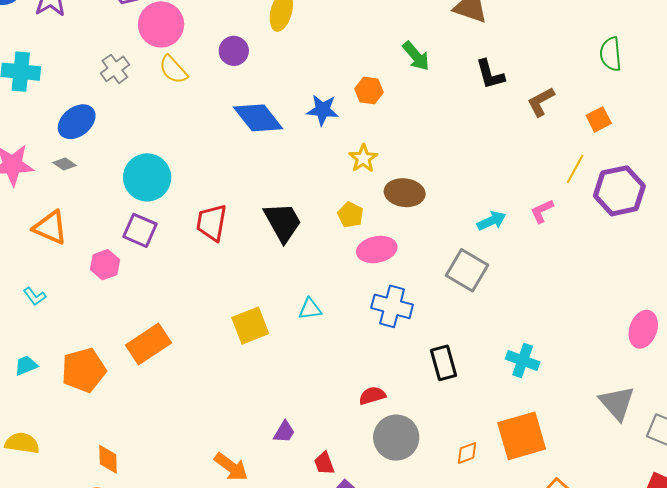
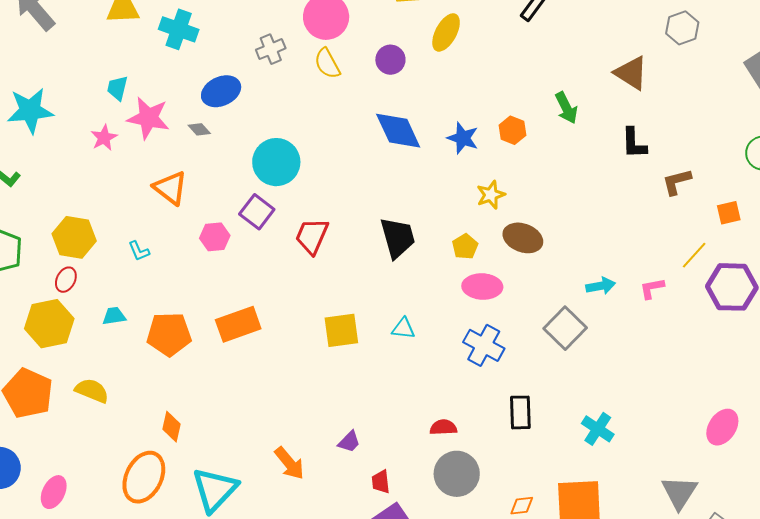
red trapezoid: (212, 223) -> (312, 236), moved

